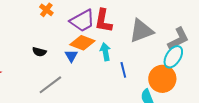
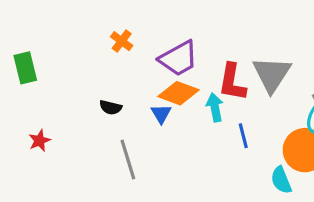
red L-shape: (103, 21) -> (232, 82), moved
gray triangle: (141, 31) -> (272, 74), turned -36
gray line: (50, 85) -> (128, 160), turned -70

